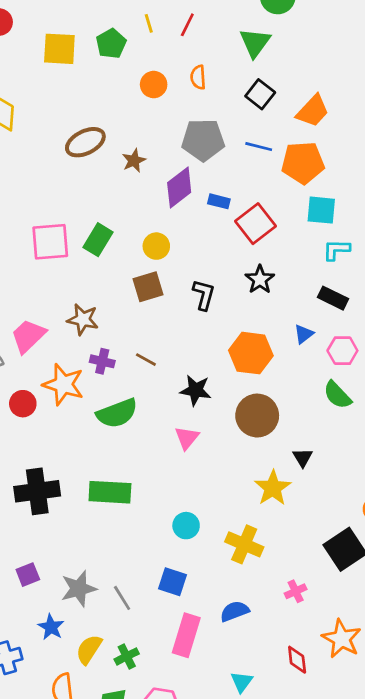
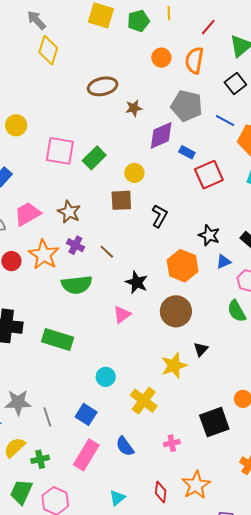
red line: (187, 25) -> (208, 27), moved
orange semicircle: (198, 77) -> (194, 60), size x1.5
black star: (260, 279) -> (209, 235), moved, turned -30
blue semicircle: (235, 611) -> (125, 446), turned -120

